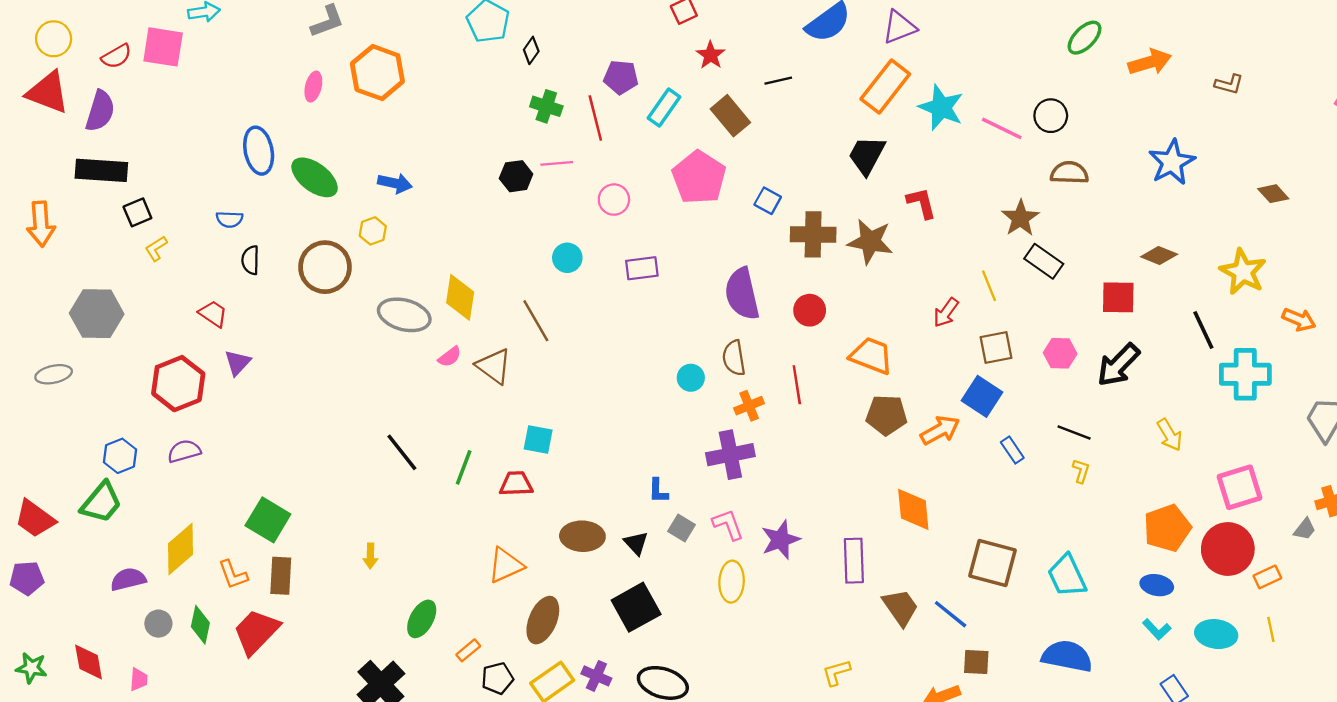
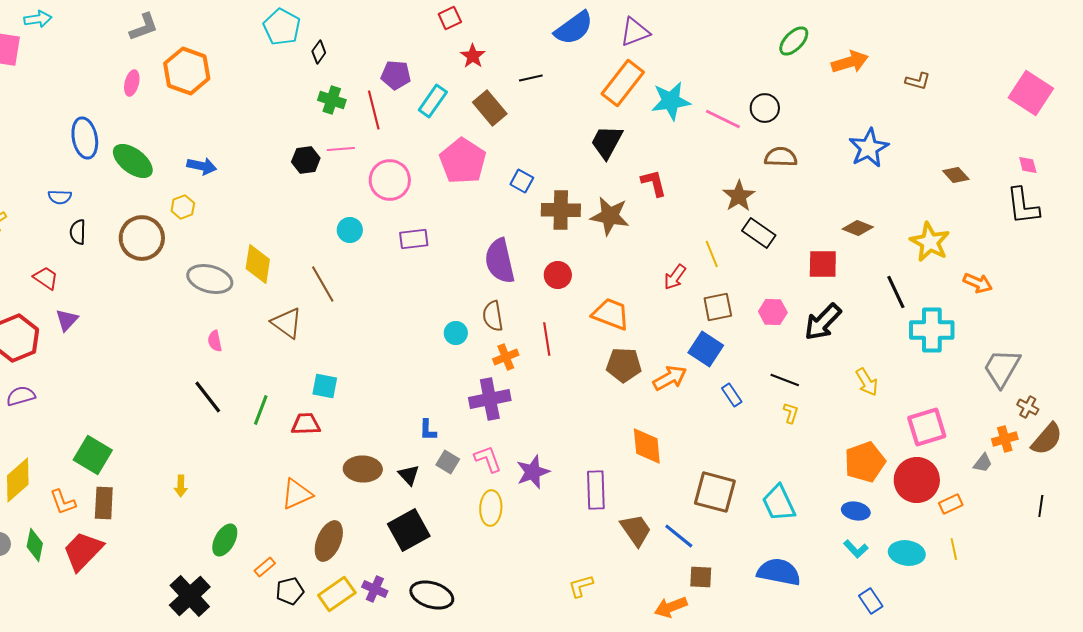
cyan star: (941, 108) -> (671, 101), turned -30
pink circle: (614, 200) -> (390, 180), size x1.5
pink semicircle: (450, 357) -> (215, 341), moved, turned 115

